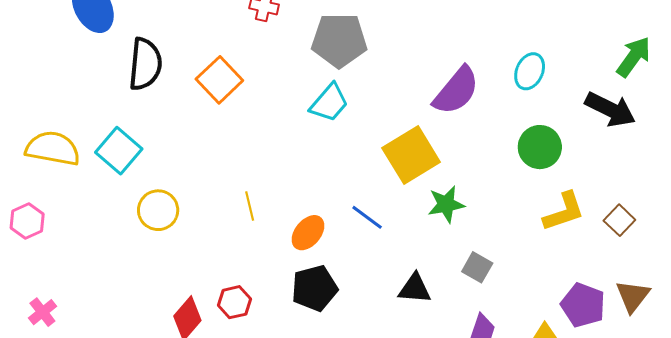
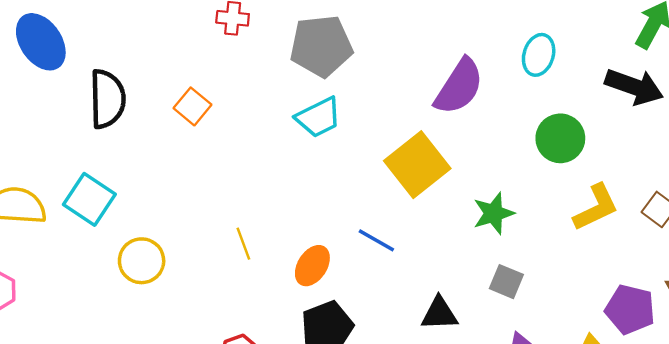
orange square: (219, 80) -> (193, 106), size x0.7
cyan trapezoid: (329, 103) -> (319, 117), turned 30
green star: (446, 204) -> (493, 213), moved

